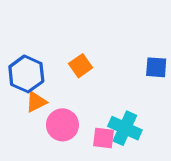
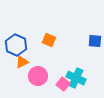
orange square: (81, 66) -> (49, 40), turned -32
pink square: (104, 138) -> (63, 84), turned 32

